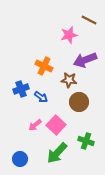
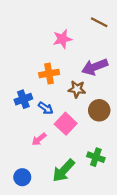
pink star: (69, 35) -> (62, 39), moved
orange cross: (44, 66) -> (49, 74), turned -36
brown circle: (79, 102) -> (99, 110), moved
pink square: (56, 125) -> (66, 124), moved

